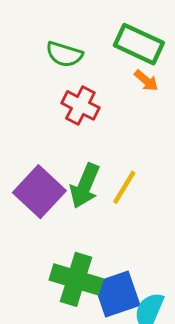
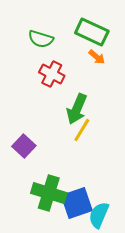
green arrow: (85, 186) -> (77, 109), moved
purple square: (39, 192) -> (24, 146), moved, size x0.7

